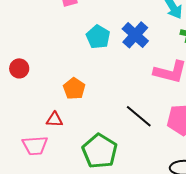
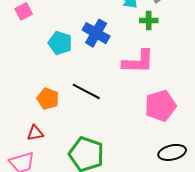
black line: (139, 116) -> (86, 91), moved

